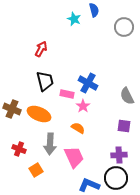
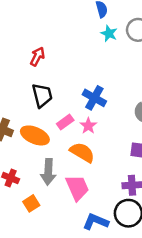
cyan star: (74, 19) -> (109, 33), moved
pink rectangle: (67, 94) -> (65, 122), moved, turned -48
orange semicircle: (78, 128) -> (82, 152), size x1.5

